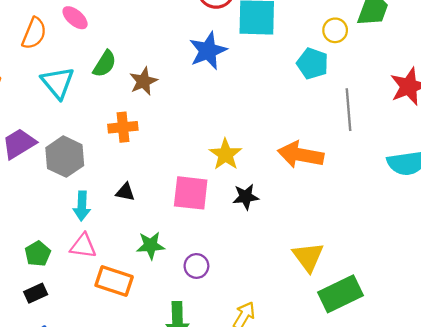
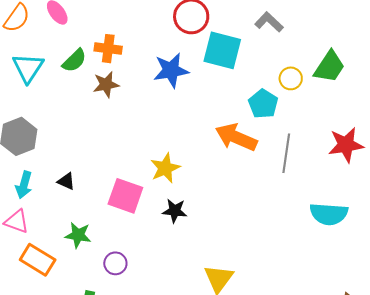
orange cross: (123, 127) -> (108, 49), moved
orange arrow: (301, 155) -> (236, 137), moved

